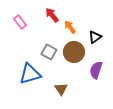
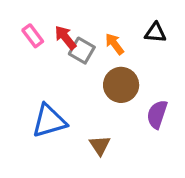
red arrow: (52, 15) -> (65, 37), moved
black triangle: (95, 37) -> (155, 33), moved, turned 40
gray square: (49, 52) -> (82, 51), moved

